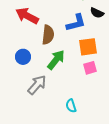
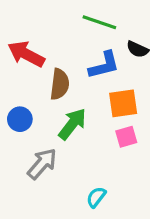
cyan semicircle: (71, 106) -> (96, 197), turned 56

